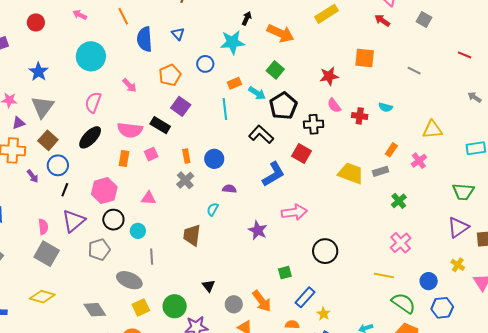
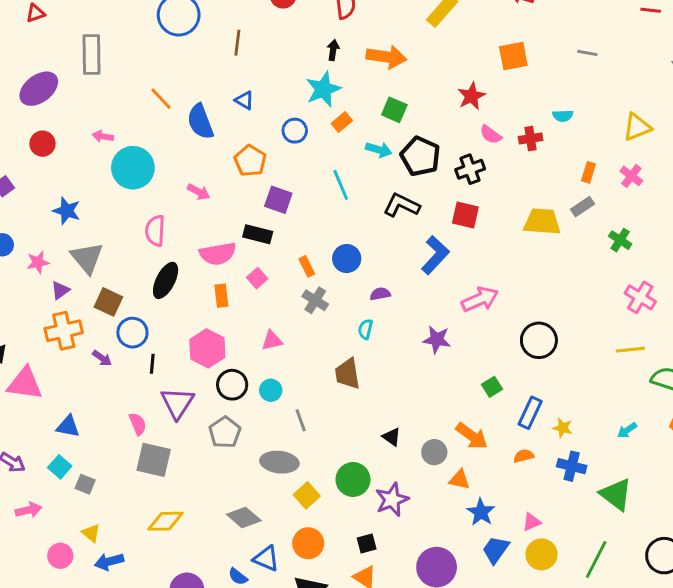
pink arrow: (80, 15) -> (103, 136), moved
orange rectangle: (234, 83) -> (342, 122), moved

